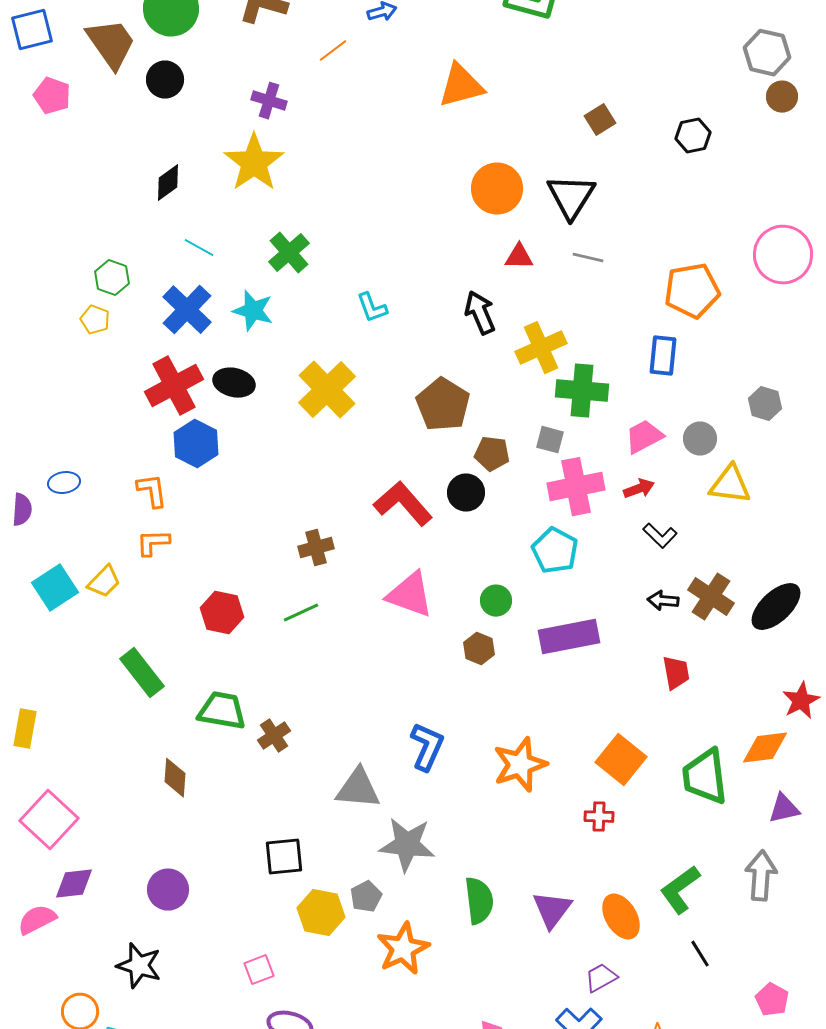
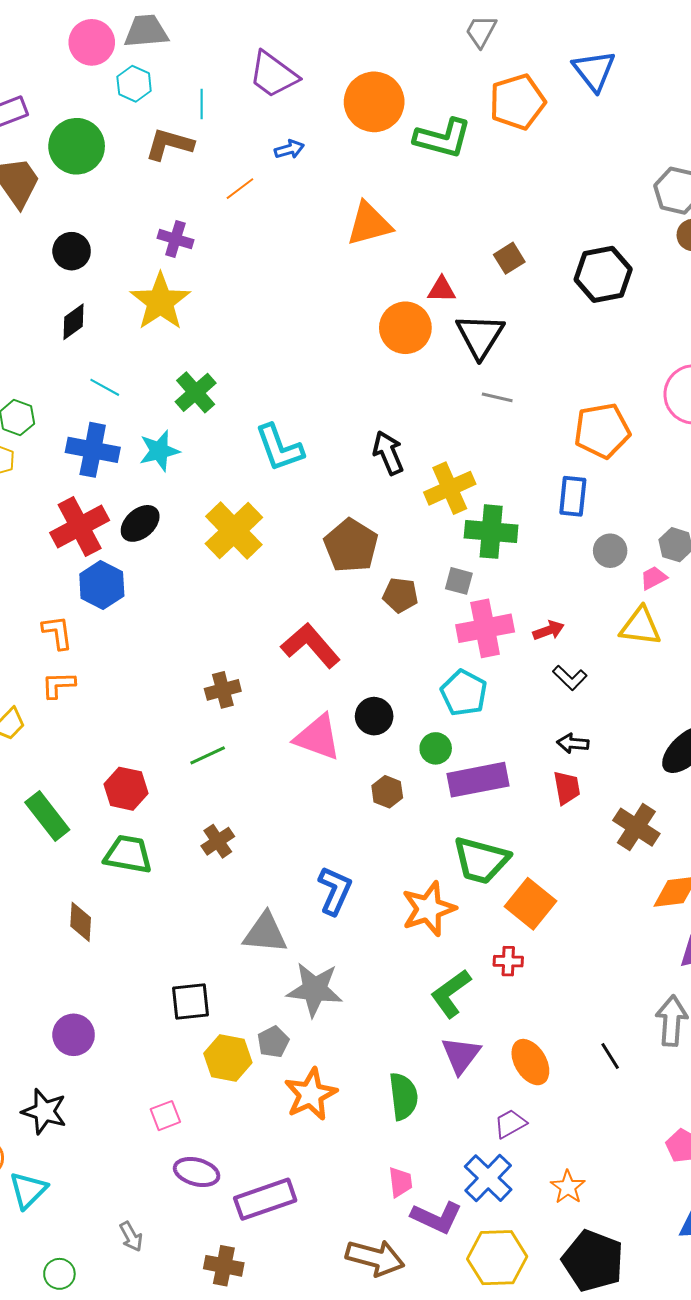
black circle: (165, 80) -> (72, 251), moved
black hexagon: (693, 136) -> (603, 274), size x1.6
red triangle: (519, 257) -> (442, 289), moved
cyan L-shape: (372, 308) -> (279, 448), size x1.6
blue cross: (187, 310) -> (93, 450), turned -33
cyan star: (253, 311) -> (159, 451), turned -30
black ellipse: (234, 383) -> (140, 523), turned -54
pink trapezoid: (644, 437) -> (653, 578), moved, size x0.7
gray circle: (700, 439) -> (610, 551), moved
black circle: (466, 493) -> (374, 716), moved
brown cross: (711, 597) -> (636, 827), moved
green circle: (496, 601) -> (436, 748), moved
red hexagon: (222, 613) -> (126, 789), moved
red trapezoid: (676, 673) -> (567, 788), moved
brown cross: (274, 736) -> (218, 841), moved
green trapezoid: (705, 777) -> (481, 860), moved, turned -68
green L-shape: (680, 890) -> (451, 993), moved
green semicircle: (479, 901) -> (403, 1096), moved
black line: (700, 954) -> (610, 1056), moved

